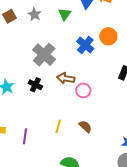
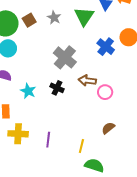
green triangle: (65, 14) -> (84, 16), size x1.5
yellow line: (58, 126) -> (81, 146), moved
brown semicircle: (85, 126) -> (108, 128), turned -80

